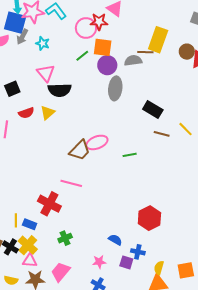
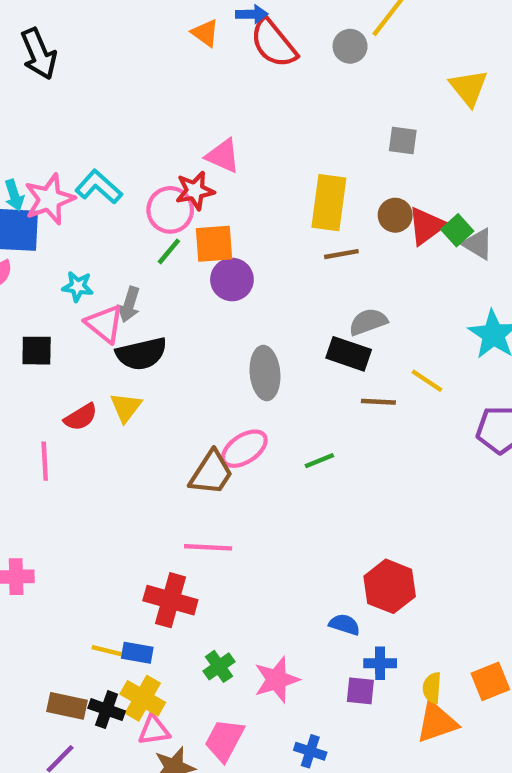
gray arrow: (22, 37) -> (129, 304), moved
cyan star: (43, 43) -> (78, 286), moved
brown line: (145, 52) -> (341, 254), moved
green line: (82, 56) -> (169, 251), moved
gray semicircle: (133, 61) -> (368, 322), moved
gray ellipse: (115, 88) -> (265, 373), moved
black square: (12, 89) -> (37, 351), moved, turned 35
yellow line: (16, 220) -> (107, 651), turned -64
blue semicircle: (115, 240) -> (345, 624), moved
pink star: (99, 262) -> (277, 680), moved, size x1.5

